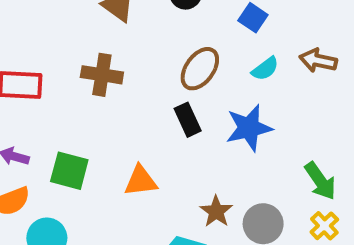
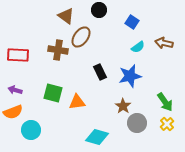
brown ellipse: (200, 69) -> (81, 37), moved
green square: (69, 171) -> (53, 93), moved
brown star: (216, 211) -> (123, 106), moved

